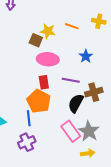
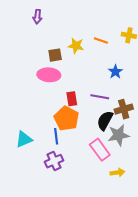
brown square: (36, 40) -> (55, 55), moved, turned -32
pink ellipse: (48, 59) -> (49, 75), moved
gray star: (89, 131) -> (118, 135), moved, turned 30

